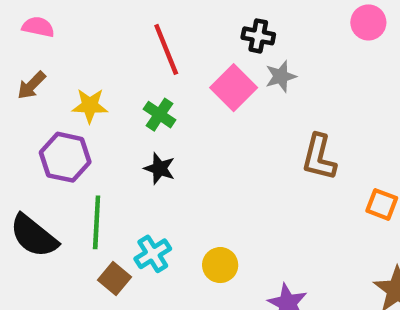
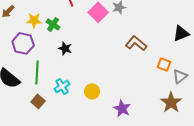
green cross: (159, 115) -> (53, 24), moved
brown L-shape: (319, 157) -> (136, 43), turned 115
brown square: (115, 279) -> (38, 101), moved

